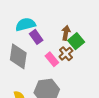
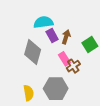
brown arrow: (66, 33) -> (66, 37), moved
brown cross: (66, 54) -> (73, 66), moved

